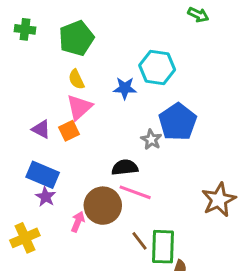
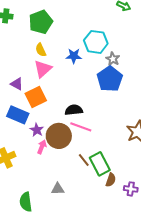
orange square: (69, 131) -> (36, 97), moved, size x1.5
gray star: (151, 139) -> (113, 59), moved
purple star: (46, 197) -> (37, 130), moved
green rectangle: (163, 247) -> (100, 164), turned -30

